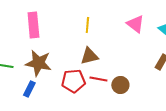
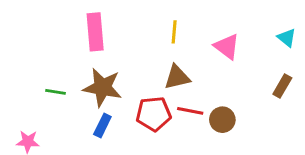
pink triangle: (135, 24) -> (227, 46), moved
blue rectangle: (29, 89) -> (102, 126), moved

